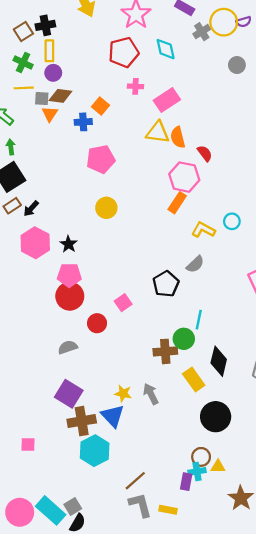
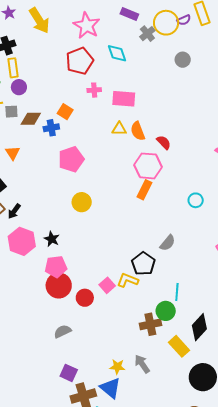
brown diamond: (60, 96) -> (31, 119), moved
pink rectangle: (167, 100) -> (124, 99), turned 45
orange triangle: (50, 114) -> (13, 153), moved
yellow triangle: (158, 132) -> (119, 129), size x0.7
yellow L-shape: (203, 230) -> (128, 280), moved
red circle: (97, 323) -> (85, 298), moved
black diamond: (219, 361) -> (199, 327), turned 36
purple square: (69, 394) -> (69, 373), size x0.7

